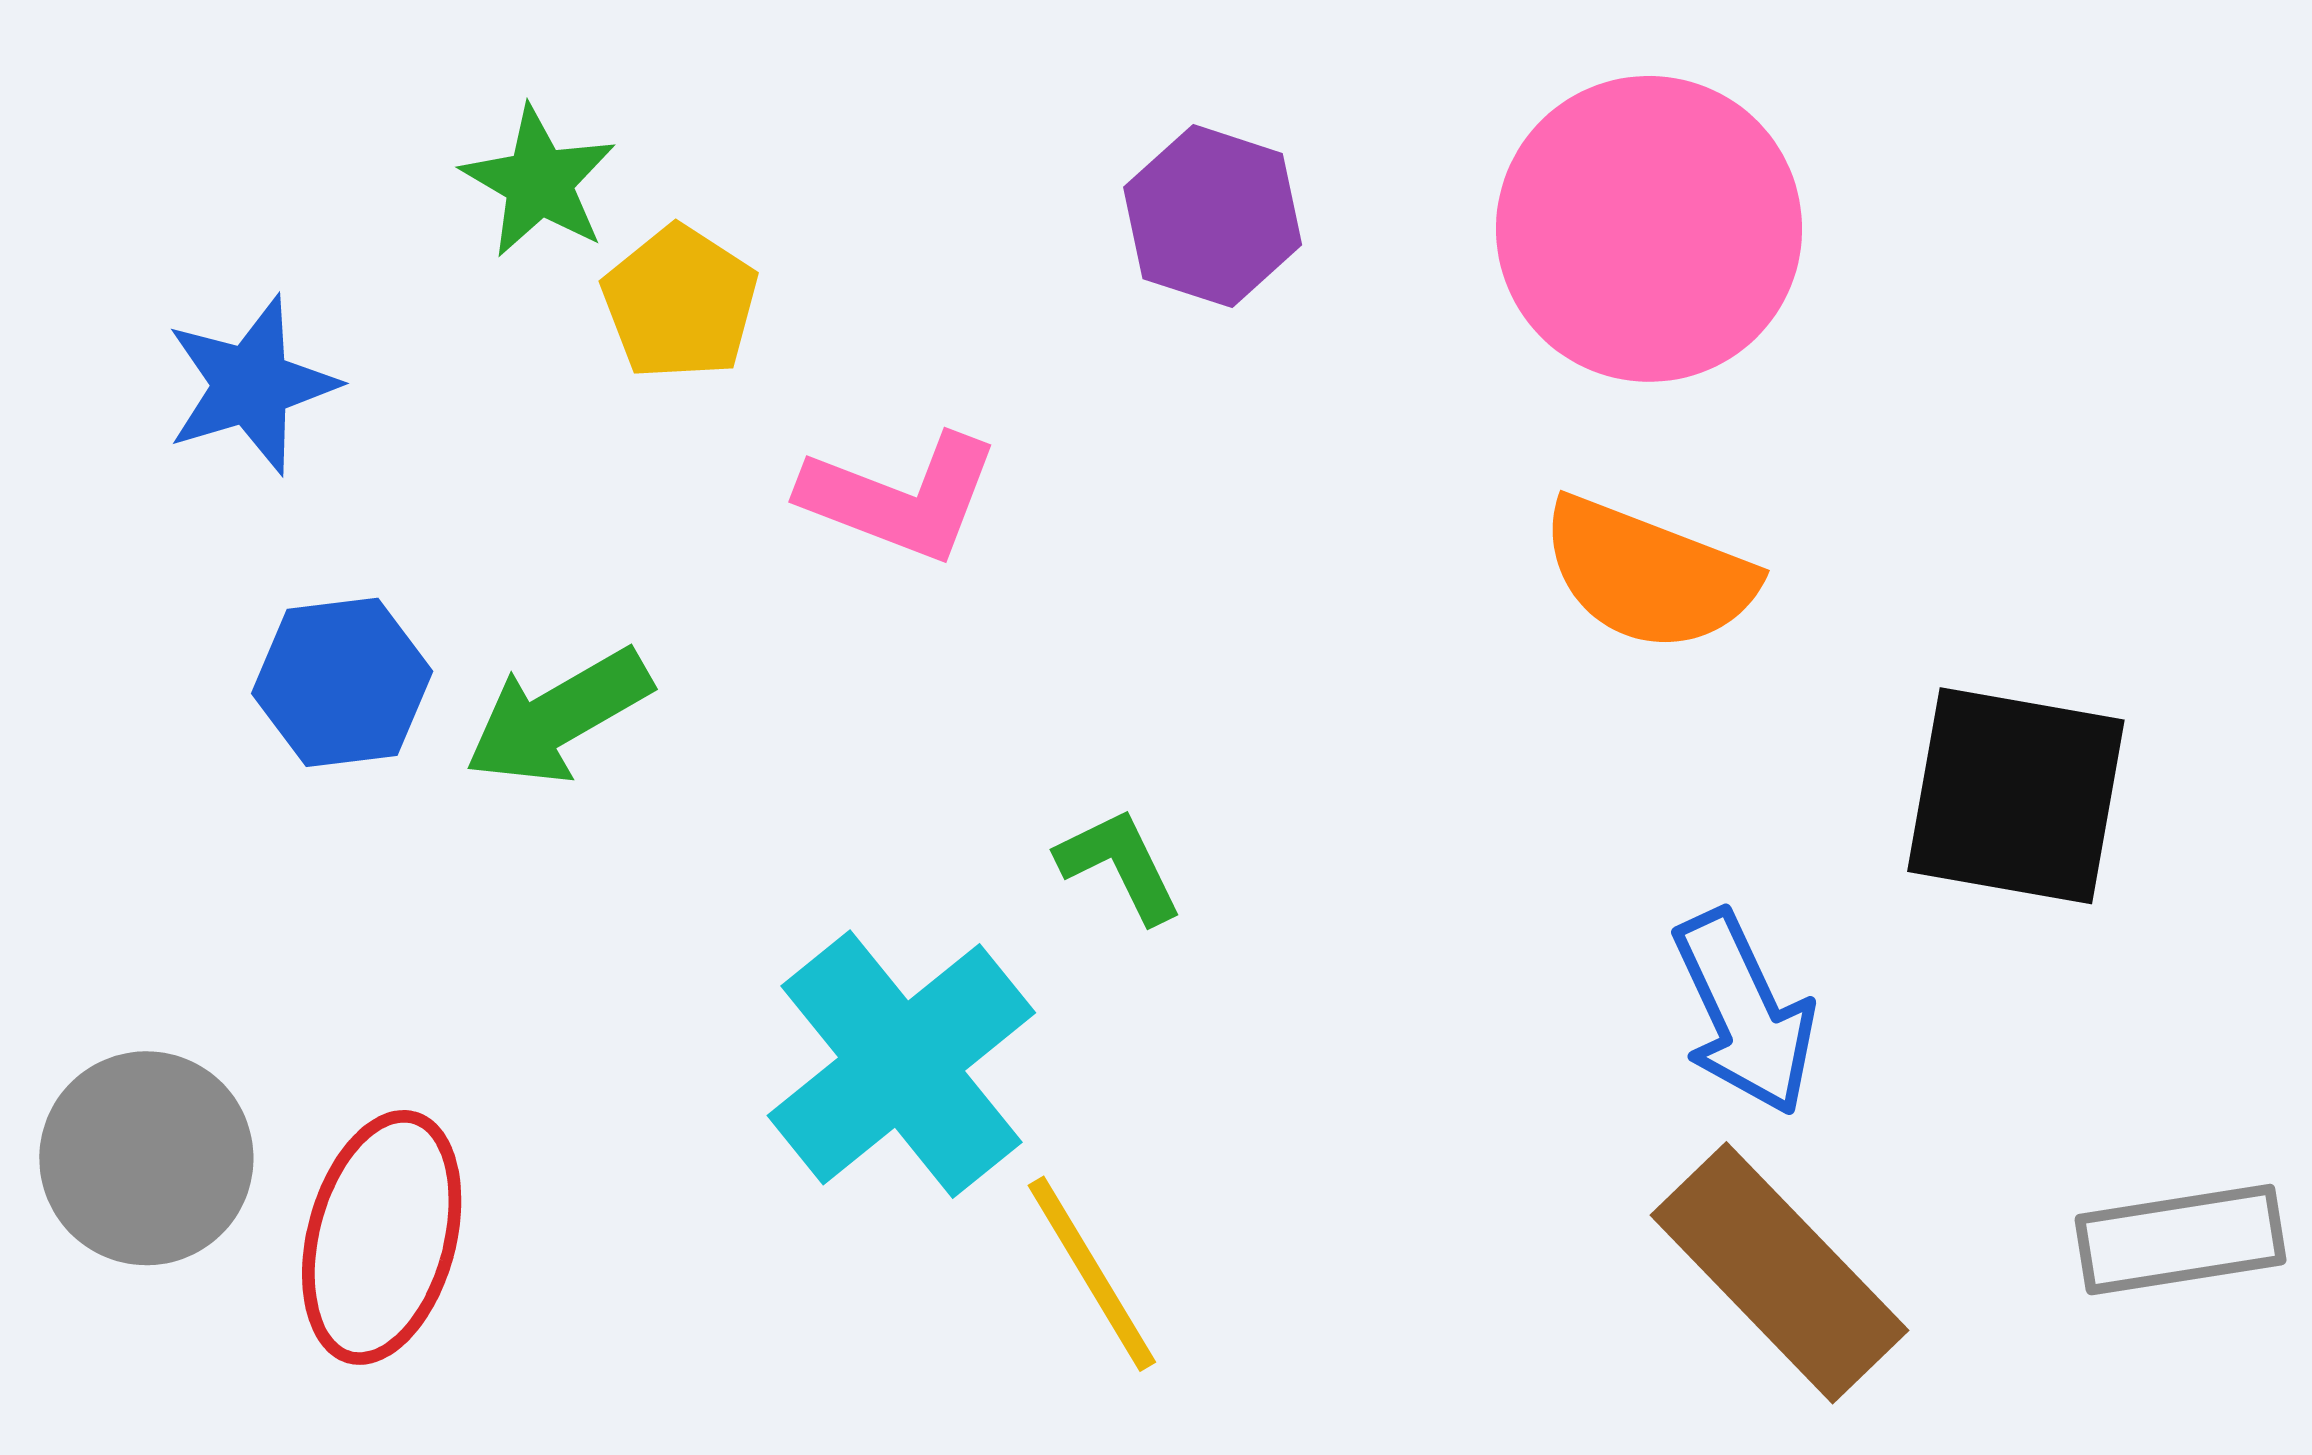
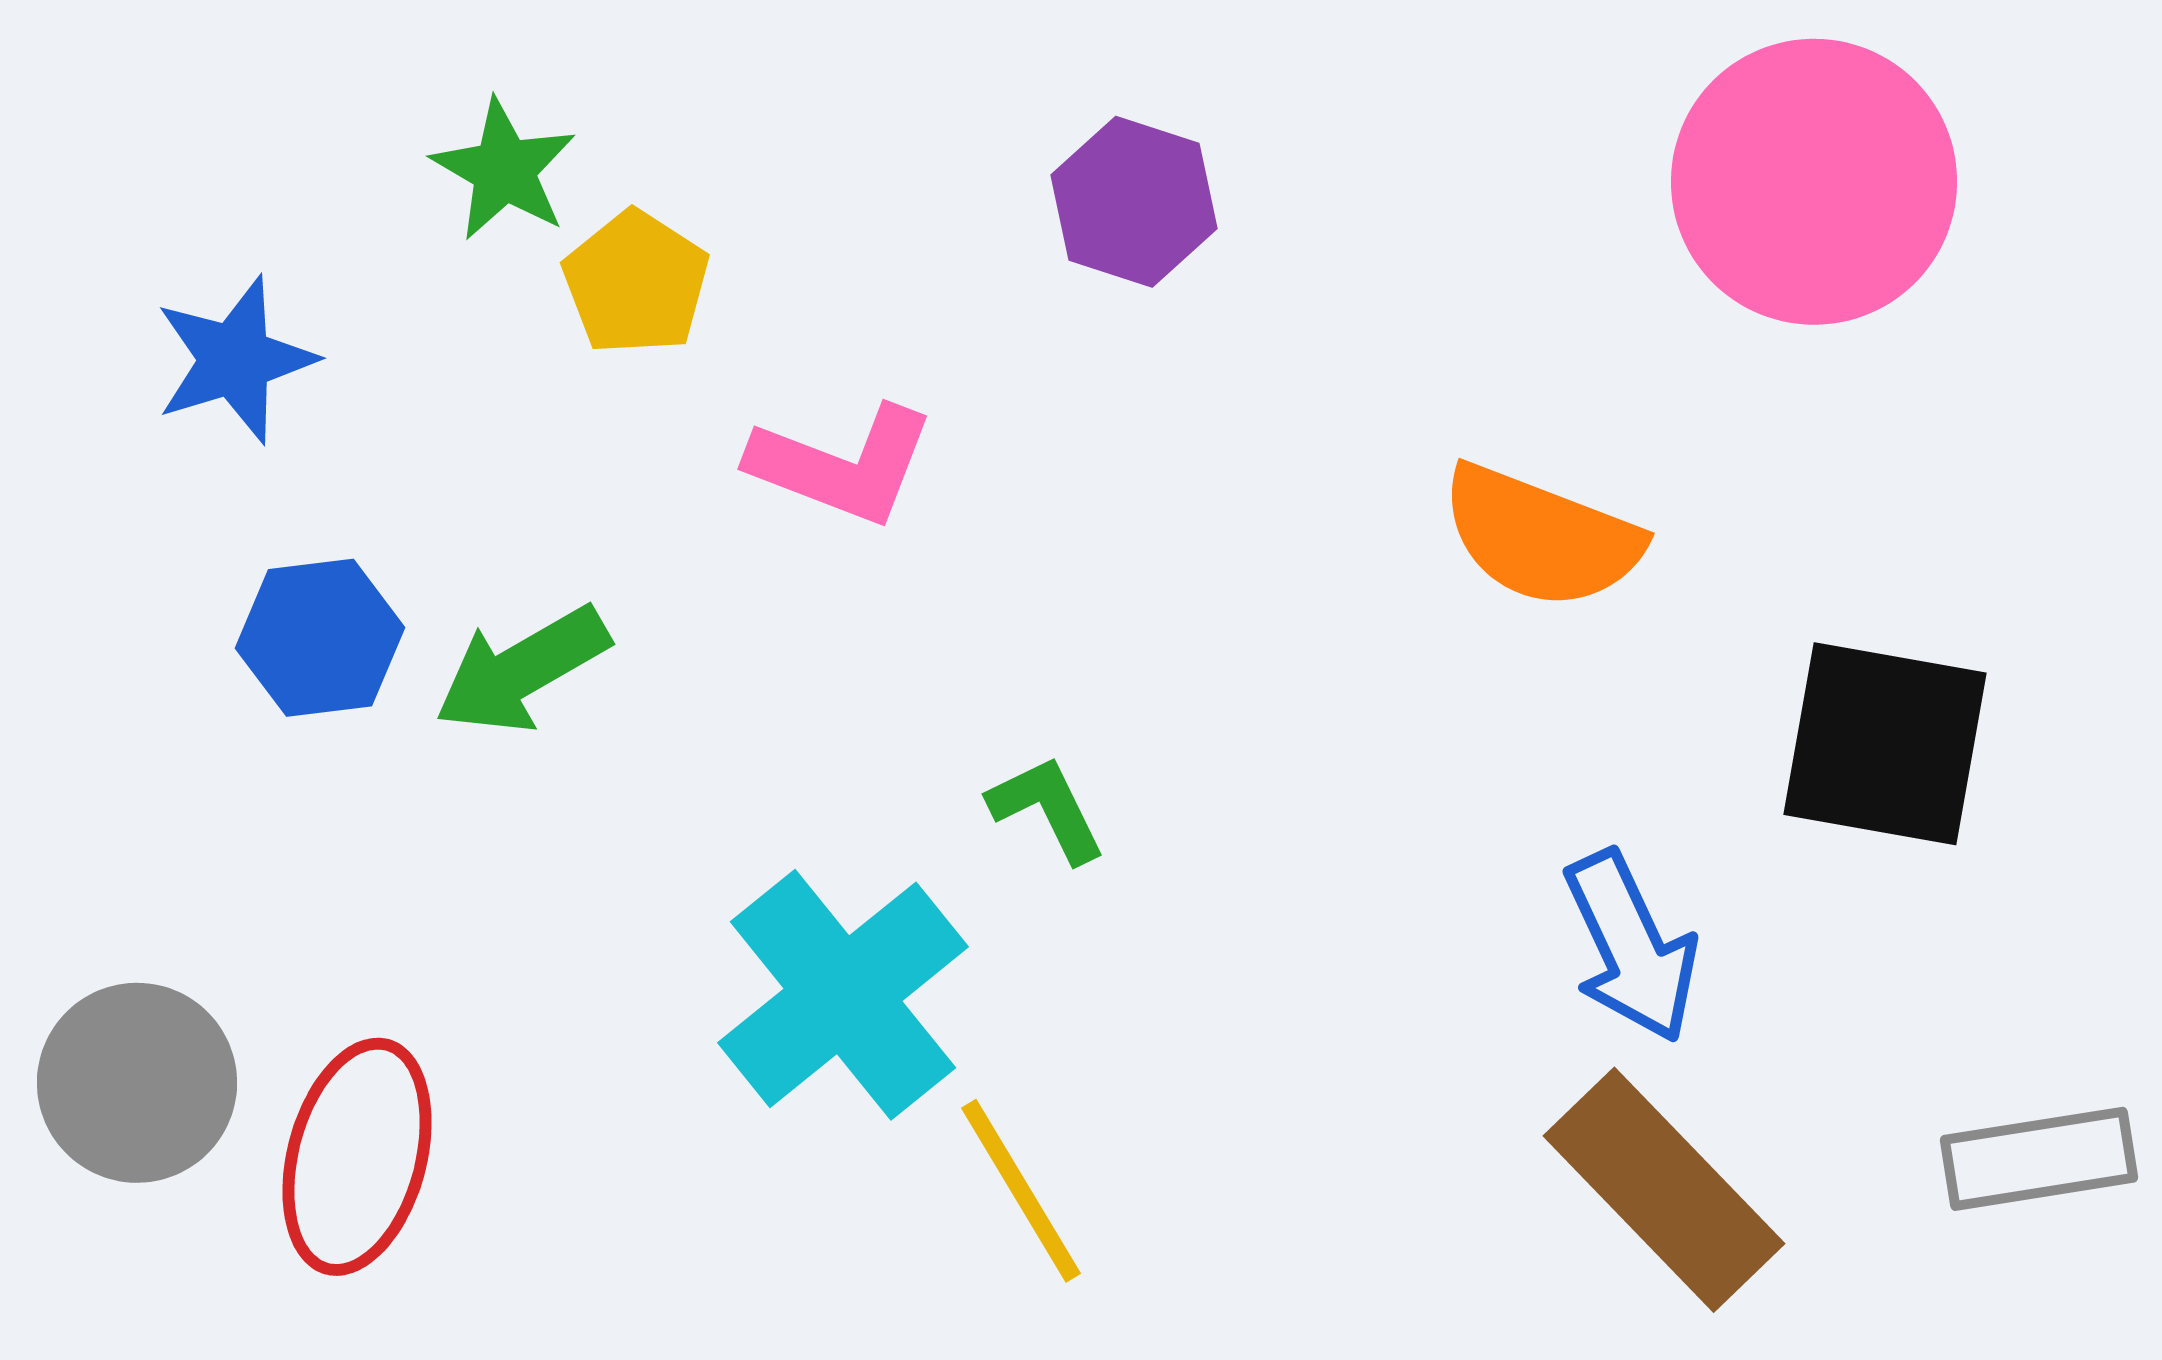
pink circle: (1649, 229) -> (1814, 182), moved

